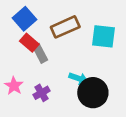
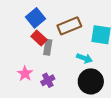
gray rectangle: (40, 53) -> (48, 47), turned 35
cyan arrow: (79, 78) -> (84, 58), moved

